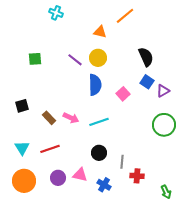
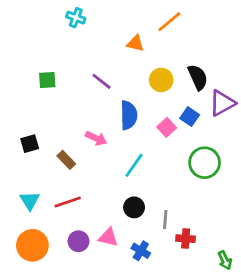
yellow circle: (98, 58) -> (161, 80), moved
blue square: (147, 82) -> (190, 117), moved
purple triangle: (163, 91) -> (222, 103), moved, size x1.5
pink arrow: (71, 118) -> (96, 138), moved
cyan line: (99, 122) -> (134, 165), turned -36
green circle: (164, 125) -> (205, 163), moved

